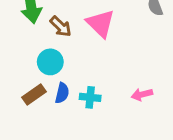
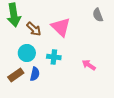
pink arrow: (142, 94) -> (89, 65), moved, turned 48
cyan cross: (90, 97) -> (54, 57), moved

